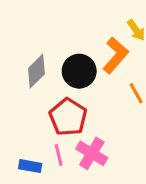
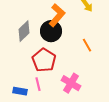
orange L-shape: (116, 55) -> (57, 15), moved
pink cross: (92, 153) -> (71, 83), moved

